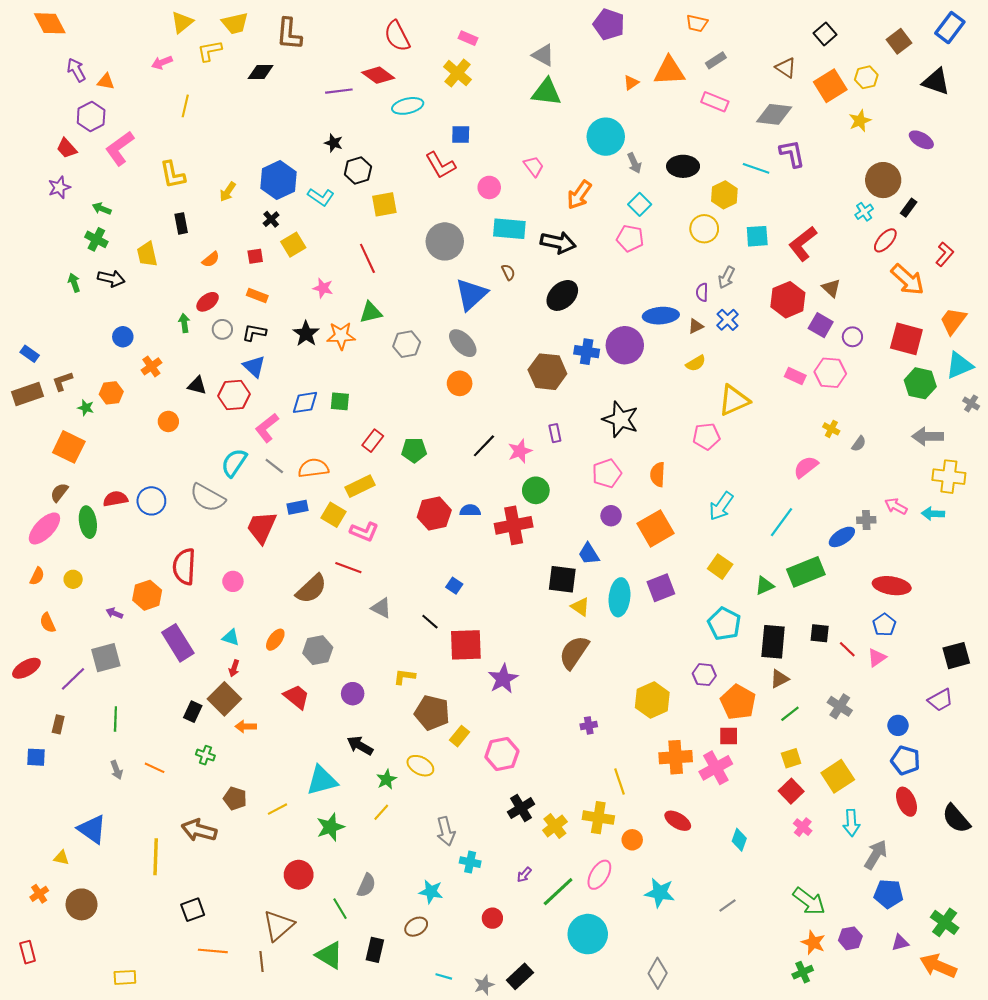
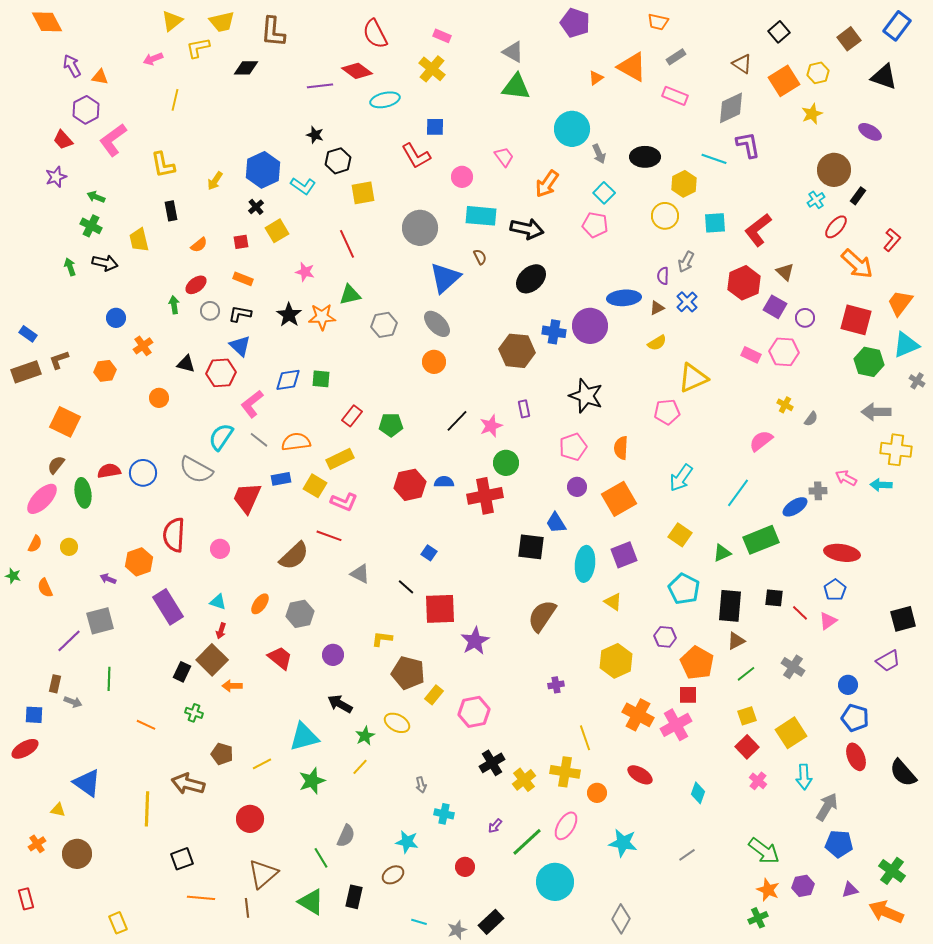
orange triangle: (669, 71) -> (632, 67), turned 32
gray diamond: (774, 114) -> (731, 108), turned -32
green star: (86, 408) -> (13, 576), moved
yellow triangle: (580, 607) -> (613, 602), moved
red ellipse: (26, 668) -> (25, 749), moved
orange cross: (676, 757) -> (638, 715), turned 32
gray arrow: (116, 770) -> (73, 702), moved, turned -48
gray arrow: (446, 831) -> (421, 785), size x0.6
red circle: (299, 875) -> (250, 819), moved
yellow rectangle: (125, 977) -> (118, 923), turned 70

